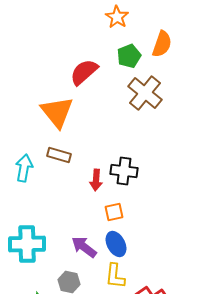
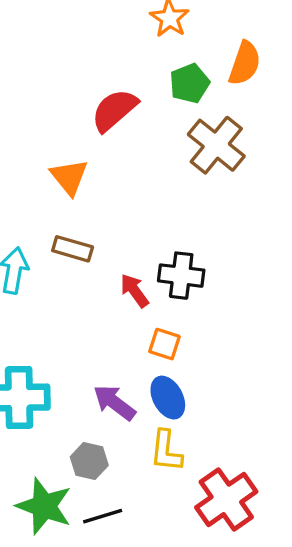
orange triangle: (57, 112) -> (69, 177), size x0.7
red arrow: (96, 180) -> (134, 291), turned 140
orange square: (114, 212) -> (164, 344), turned 30

